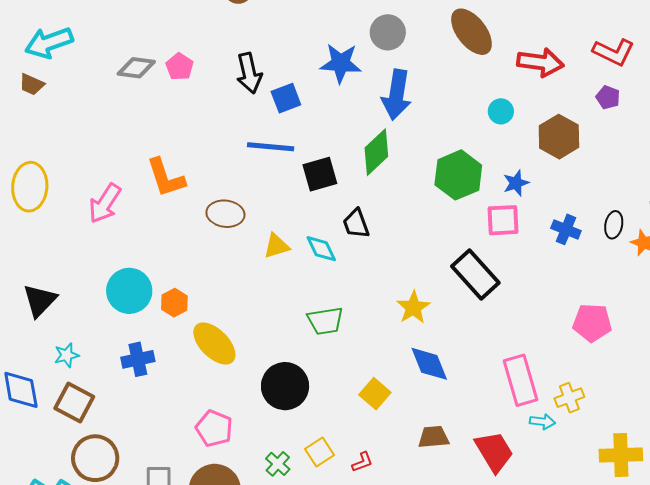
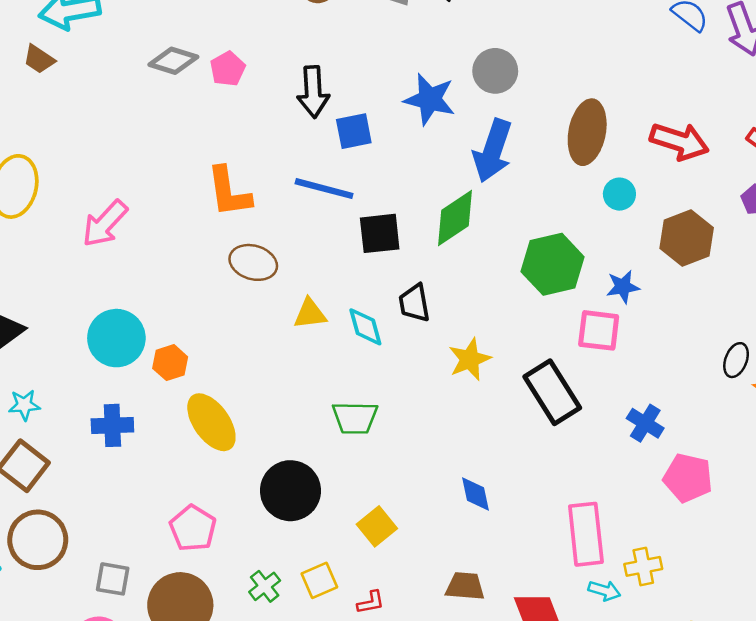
brown ellipse: (471, 32) -> (587, 132), moved, turned 39
orange L-shape: (166, 178) -> (229, 192), moved
blue cross: (566, 229) -> (645, 423), moved
yellow star: (413, 307) -> (470, 359), moved
blue diamond: (429, 364) -> (476, 494), size x0.7
yellow square: (375, 394) -> (377, 526), moved

